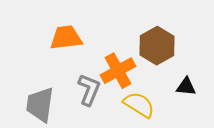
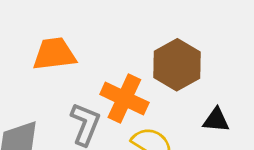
orange cross: (118, 71) -> (124, 98), turned -36

